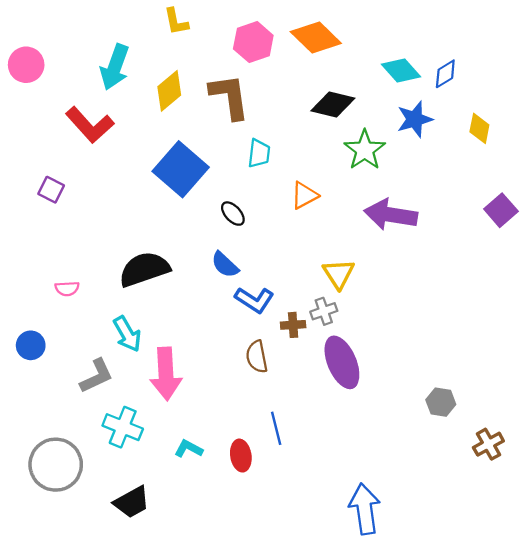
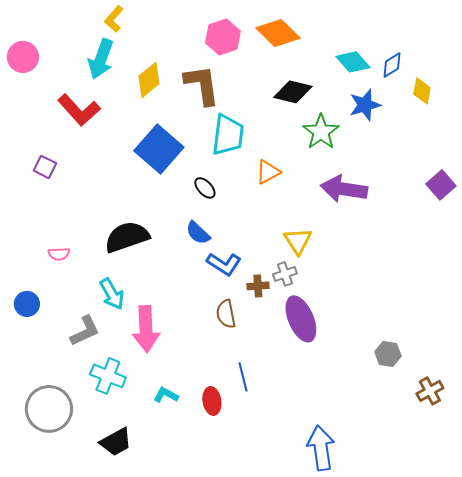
yellow L-shape: (176, 22) -> (114, 19), moved, turned 52
yellow diamond: (479, 128) -> (422, 91), moved
cyan trapezoid: (259, 153) -> (228, 135), size x1.6

